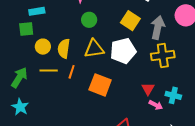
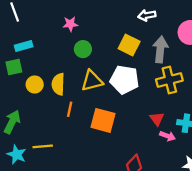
white pentagon: (123, 51) -> (125, 80), turned 30
yellow line: (49, 71) -> (43, 146), moved

